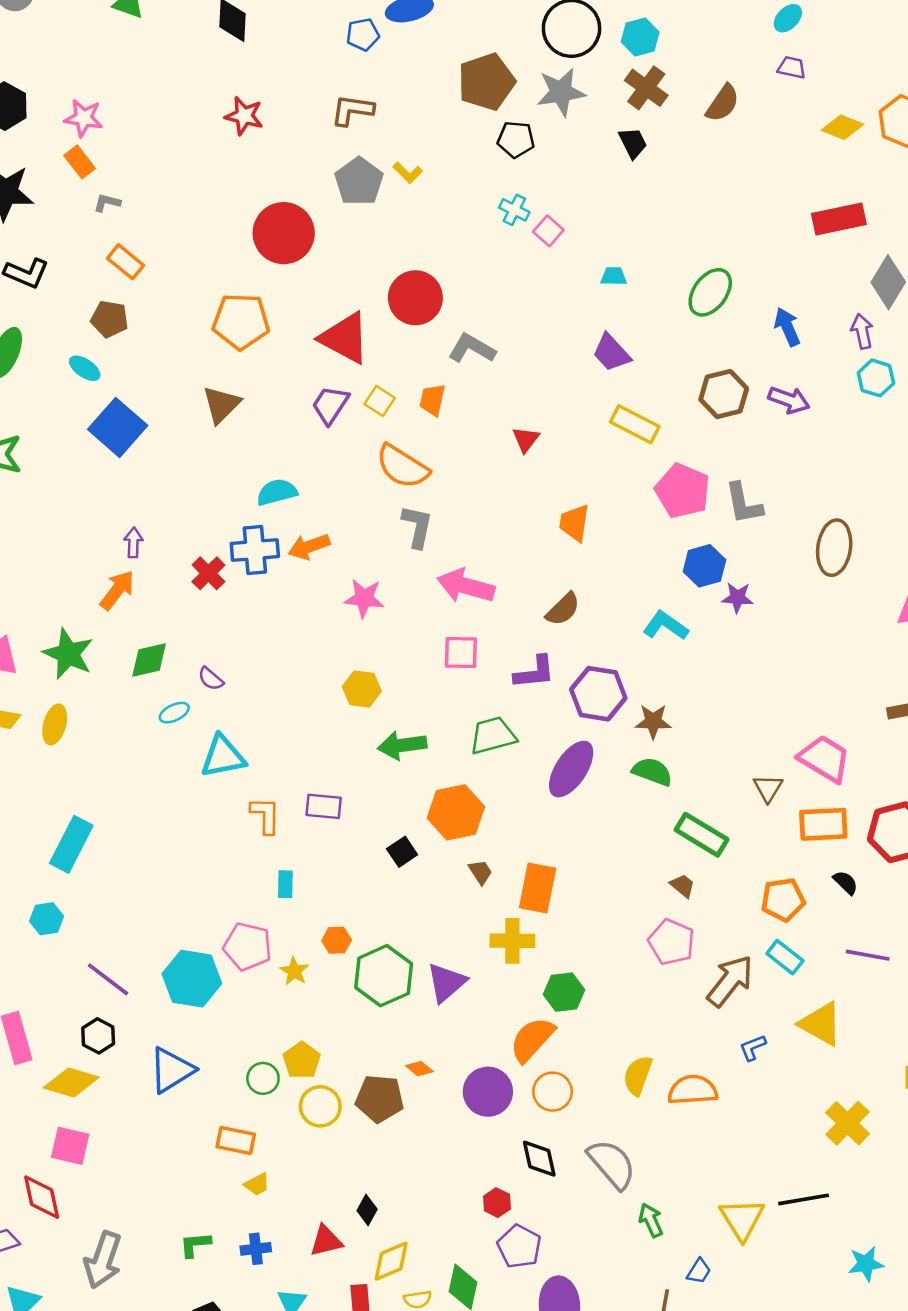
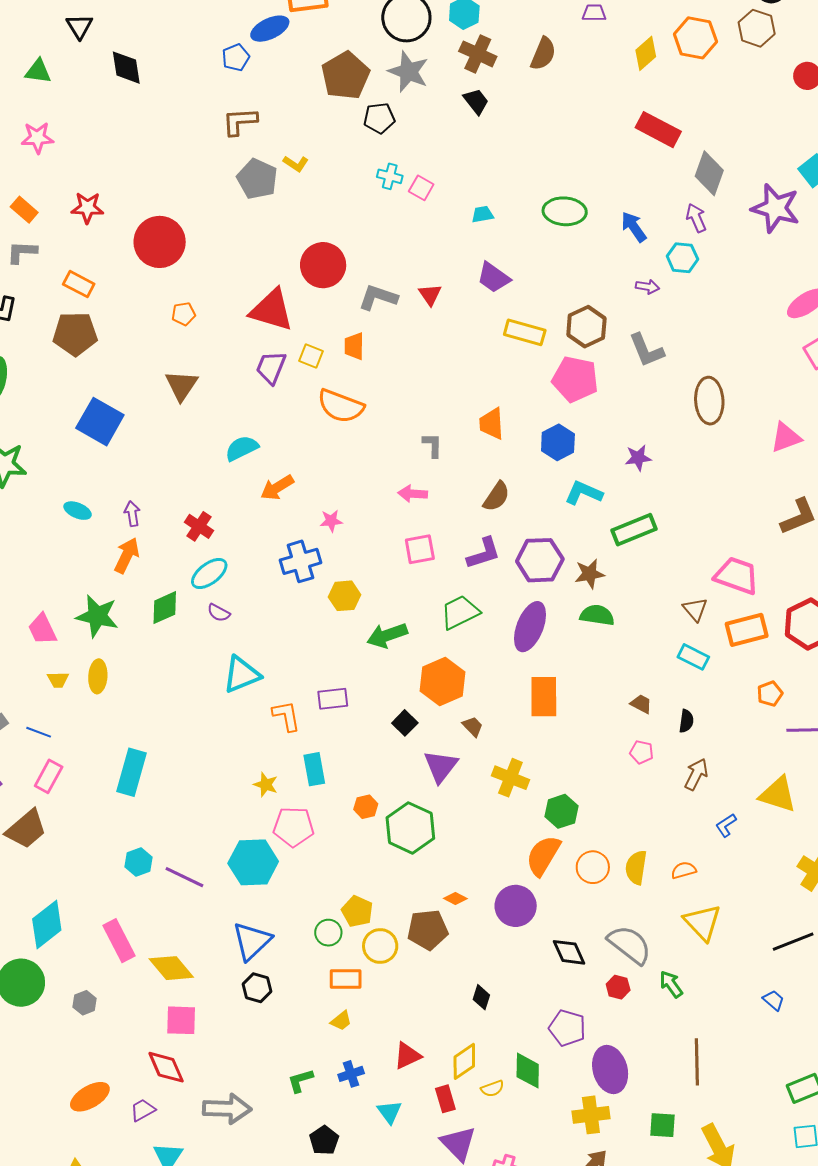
gray star: (561, 92) -> (408, 72), turned -30
red star: (244, 116) -> (87, 208), moved
pink star: (84, 118) -> (37, 138), moved
yellow diamond: (842, 127) -> (646, 53), turned -52
gray L-shape: (107, 203) -> (22, 252), moved, size x1.4
red rectangle: (839, 219) -> (658, 130), turned 51
red circle: (284, 233) -> (160, 242), moved
green ellipse: (710, 292) -> (565, 211), turned 69
brown pentagon: (110, 319) -> (75, 334), size x1.4
orange pentagon: (241, 321) -> (184, 314), size x0.5
cyan ellipse: (85, 368) -> (78, 511), moved
cyan hexagon: (876, 378) -> (682, 258), moved
brown hexagon: (724, 394) -> (586, 327), moved
purple arrow: (789, 400) -> (647, 287), size x0.7
red triangle: (526, 439) -> (430, 295), moved
gray L-shape: (744, 504) -> (646, 350), moved
gray L-shape: (417, 526) -> (433, 445), moved, size x0.7
blue cross: (255, 550) -> (300, 561), moved
blue hexagon: (704, 566) -> (558, 442), moved
pink arrow: (466, 586) -> (413, 494), size x0.6
pink star: (364, 598) -> (331, 521), size x0.7
cyan ellipse: (174, 713) -> (209, 574), moved, size x1.5
green rectangle: (702, 835) -> (634, 530), moved, turned -42
black semicircle: (846, 883) -> (686, 721), moved, turned 65
cyan rectangle: (285, 884) -> (314, 769), size x1.4
orange rectangle: (538, 888) -> (544, 697), moved
orange pentagon: (783, 900) -> (770, 694), moved, size x0.7
cyan hexagon: (47, 919) -> (138, 862), moved
yellow cross: (512, 941) -> (510, 778), turned 33
pink pentagon: (671, 942) -> (641, 752), size x0.6
cyan rectangle: (785, 957) -> (693, 657), moved
yellow star: (294, 971) -> (266, 785), moved
brown arrow: (730, 981) -> (696, 774), size x0.7
purple triangle: (446, 983) -> (441, 766), moved
black hexagon: (98, 1036) -> (257, 988), moved
yellow diamond: (71, 1082) -> (171, 968), turned 45
orange semicircle: (693, 1090) -> (684, 870), size x0.6
orange circle: (553, 1092) -> (593, 867), moved
orange rectangle: (236, 1141) -> (346, 979), moved
red hexagon: (497, 1203) -> (618, 987), moved
black diamond: (367, 1210) -> (481, 997), moved
yellow triangle: (742, 1219) -> (703, 922), moved
gray arrow: (103, 1260) -> (227, 1109), turned -96
blue trapezoid: (699, 1271) -> (773, 1000), moved, turned -70

